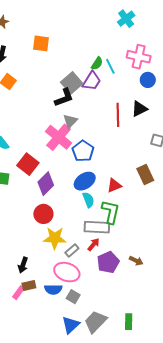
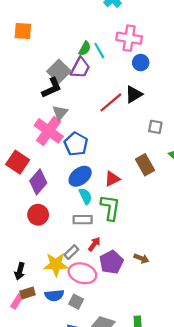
red line: (118, 115) -> (111, 102), turned 55
gray rectangle: (97, 227) -> (83, 220), moved, size x0.7
yellow star: (55, 238) -> (56, 264), moved
pink ellipse: (67, 272) -> (82, 273), moved

